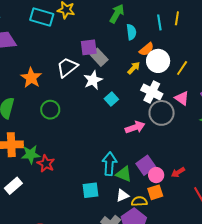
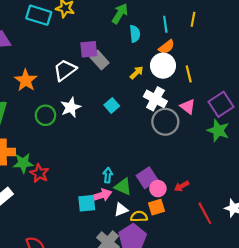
yellow line: (177, 18) -> (193, 19), moved
orange semicircle: (147, 49) -> (167, 47), moved
yellow line: (182, 68) -> (189, 74), turned -49
white star: (93, 80) -> (71, 107), moved
pink arrow: (135, 127) -> (101, 195), moved
cyan arrow: (109, 164) -> (108, 175), size x0.6

